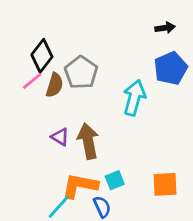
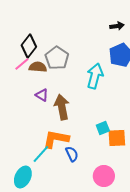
brown semicircle: (55, 85) -> (38, 67), turned -102
purple triangle: (60, 137) -> (42, 95), moved
cyan square: (115, 180) -> (103, 128), moved

